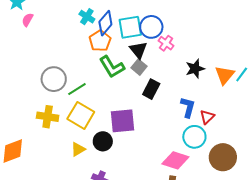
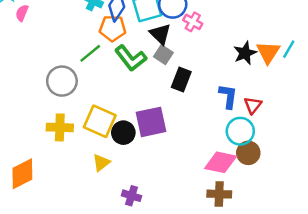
orange pentagon: (100, 41) -> (113, 28), turned -30
black star: (195, 69) -> (245, 53), moved
green line: (77, 89) -> (90, 53), moved
black circle: (103, 141) -> (123, 133), moved
brown circle: (223, 157) -> (248, 153), moved, size x0.7

